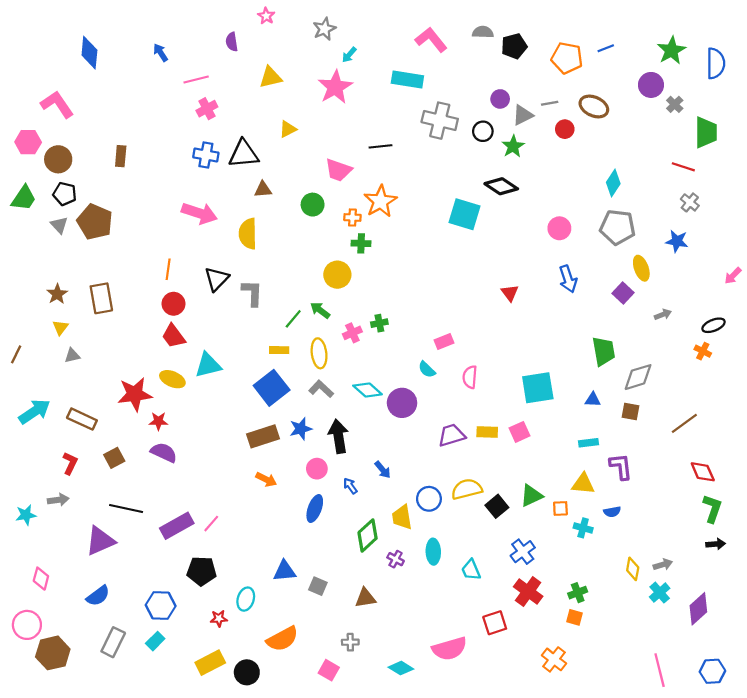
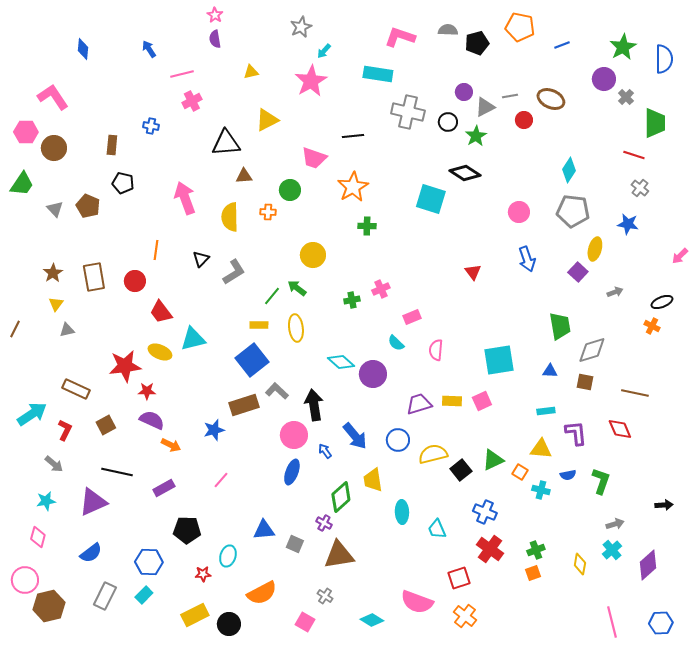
pink star: (266, 16) -> (215, 15), moved
pink L-shape: (431, 40) -> (400, 37), turned -32
blue diamond: (89, 53) -> (83, 49), size x0.7
orange pentagon: (567, 58) -> (520, 27), moved
yellow triangle: (271, 77) -> (251, 72), size x0.7
yellow triangle: (288, 129) -> (267, 120), size x1.4
blue cross: (206, 155) -> (151, 126), moved, size x0.7
black pentagon: (65, 194) -> (123, 183), moved
pink arrow: (199, 213) -> (185, 198), turned -128
orange cross: (352, 218) -> (268, 212), moved
brown pentagon: (95, 222) -> (88, 206), size x0.7
green cross: (361, 243) -> (367, 226), moved
yellow ellipse: (641, 268) -> (595, 249), turned 35
black triangle: (217, 279) -> (201, 259), size x0.7
gray L-shape: (252, 293) -> (234, 272), turned 56
red circle: (174, 304) -> (135, 281), moved
pink cross: (352, 333) -> (381, 289), moved
gray L-shape: (321, 389) -> (277, 391), moved
cyan arrow: (34, 412) -> (32, 414), moved
brown line: (684, 423) -> (635, 393), turned 48
blue star: (301, 429) -> (214, 430), moved
pink circle: (317, 469) -> (294, 435), size x1.4
blue arrow: (383, 470) -> (355, 436), size x1.6
red diamond: (703, 472) -> (620, 429), moved
orange arrow: (266, 479) -> (171, 445), moved
blue circle: (429, 499) -> (398, 440), moved
gray arrow: (58, 500) -> (54, 464), turned 48
orange square: (560, 509) -> (520, 472), turned 35
green L-shape: (712, 509) -> (601, 481), moved
cyan star: (26, 515) -> (46, 501), moved
pink line: (211, 524) -> (221, 480), moved
purple rectangle: (177, 526) -> (164, 488), size x0.7
blue cross: (523, 552) -> (485, 512), turned -30
purple cross: (396, 559) -> (324, 523), moved
yellow diamond: (633, 569) -> (580, 564), moved
brown triangle: (365, 598) -> (339, 555), size x1.5
orange square: (574, 617) -> (533, 573), turned -35
gray cross: (350, 642) -> (325, 596), turned 35
pink semicircle: (449, 649) -> (417, 602), turned 36
orange cross: (554, 659) -> (465, 616), moved

